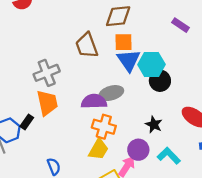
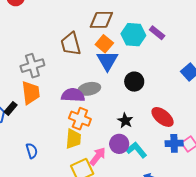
orange square: (124, 42) -> (104, 44), turned 36
cyan hexagon: (151, 65) -> (133, 35), moved
yellow trapezoid: (98, 149) -> (73, 139), turned -30
purple circle: (138, 150) -> (119, 144), moved

